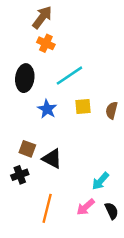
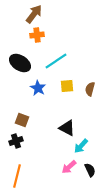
orange cross: (46, 43) -> (37, 35), turned -32
black ellipse: (25, 78) -> (20, 63), turned -65
black triangle: (52, 159) -> (67, 128), moved
orange line: (47, 208) -> (17, 176), moved

